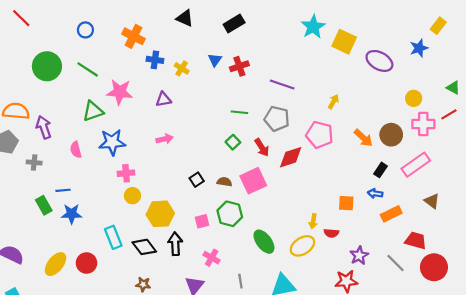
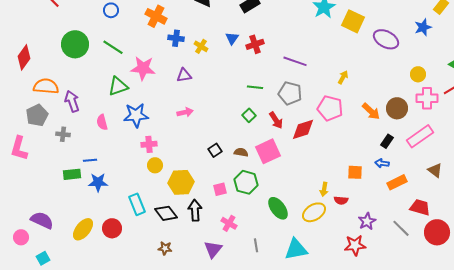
green rectangle: (44, 205) -> (72, 174), turned -66

